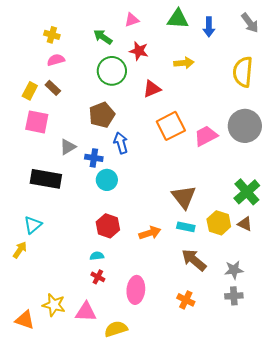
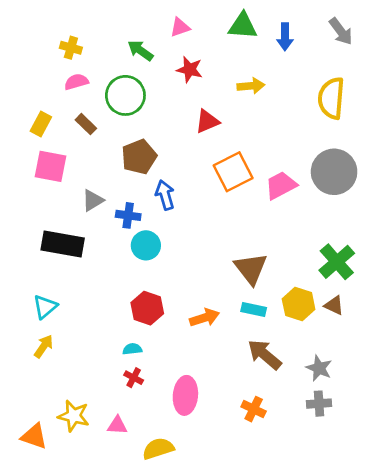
green circle: (112, 71) -> (125, 95), moved
brown rectangle: (53, 88) -> (86, 124), moved
yellow arrow: (20, 250) -> (44, 346), moved
gray star: (234, 270) -> (319, 368), turned 30
pink triangle: (86, 312) -> (117, 425), size x0.7

